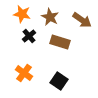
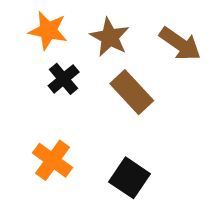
brown rectangle: (60, 42) -> (132, 92), turned 30

